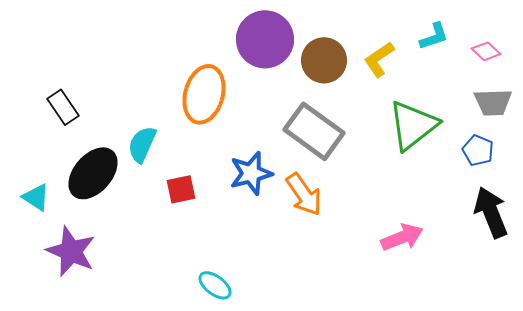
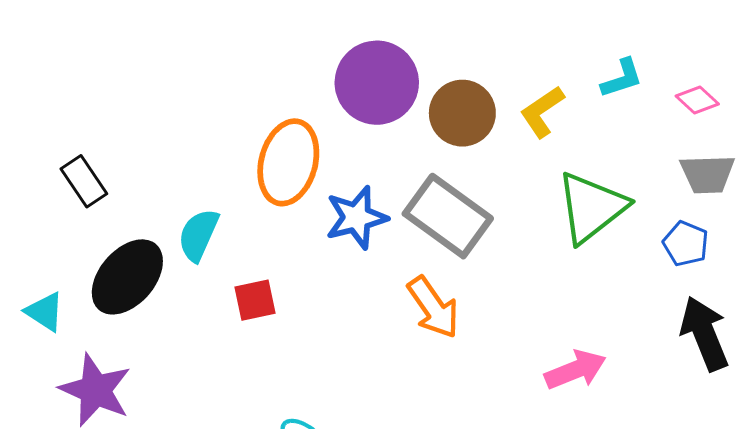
blue star: (251, 173) -> (356, 218), moved

